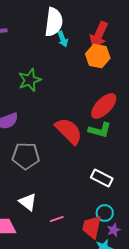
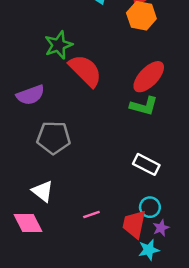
red semicircle: (69, 131) -> (85, 71), moved
white triangle: (28, 202) -> (43, 191), moved

